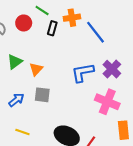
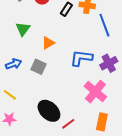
green triangle: (15, 62) -> (23, 29), turned -35
orange triangle: (36, 69) -> (48, 43), moved

